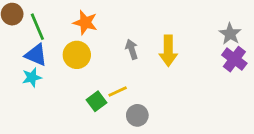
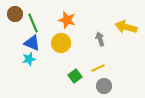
yellow arrow: (168, 51) -> (126, 27), moved, turned 105
yellow line: (118, 91) -> (98, 68), moved

